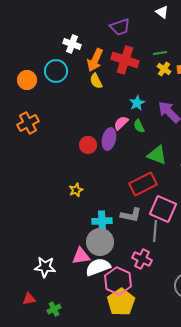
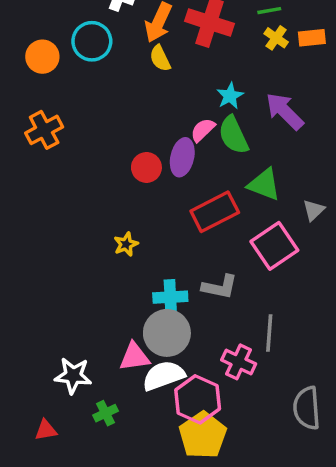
green semicircle: (139, 126) -> (233, 135), size x1.6
red rectangle: (143, 184) -> (215, 212), moved
pink square: (163, 209) -> (274, 246), moved, turned 32
gray line: (155, 231) -> (269, 333), moved
green cross: (54, 309) -> (106, 413), moved

